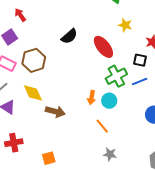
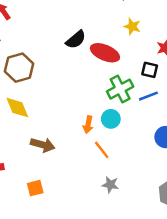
black semicircle: (69, 36) -> (76, 40), moved
red ellipse: (103, 47) -> (105, 53), turned -30
orange arrow: (91, 97) -> (88, 125), moved
brown arrow: (55, 112) -> (43, 145), moved

